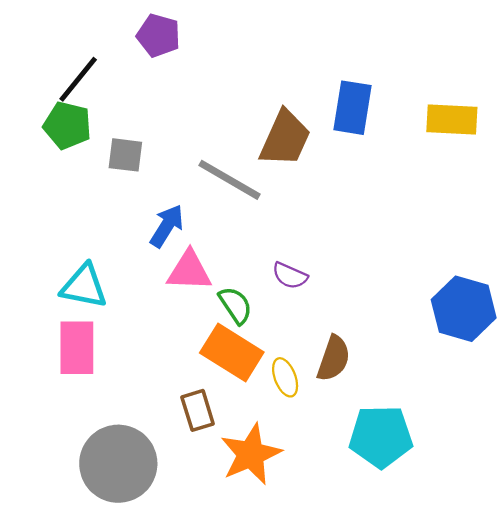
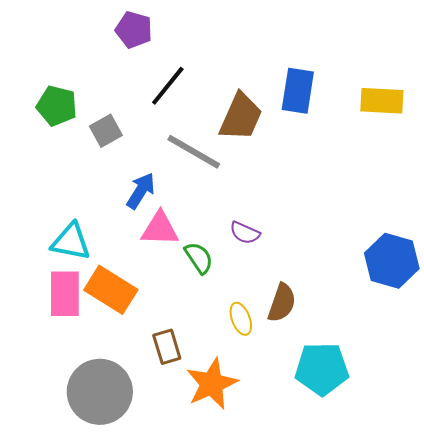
black line: (78, 79) -> (168, 86), moved
gray square: (125, 155) -> (106, 131), turned -36
orange rectangle: (232, 353) -> (111, 290), moved

